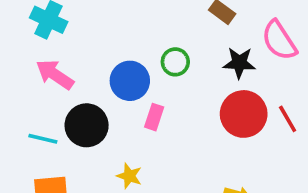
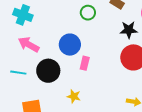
green circle: (175, 62) -> (88, 13), moved
cyan line: (43, 139) -> (18, 73), moved

